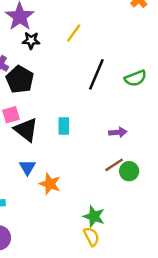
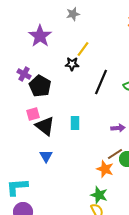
black star: (31, 40) -> (72, 64), moved
orange star: (50, 184) -> (105, 169), moved

